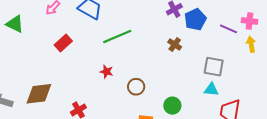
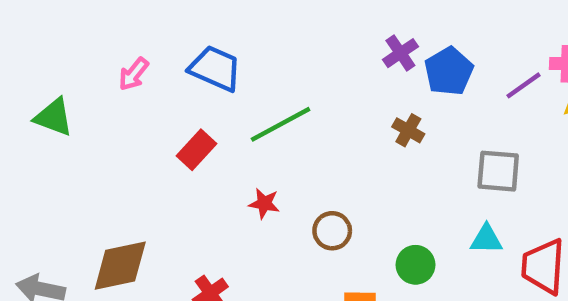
purple line: (229, 29) -> (523, 85), turned -54
red rectangle: (63, 43) -> (197, 150), moved
cyan triangle: (211, 89) -> (486, 239), moved

